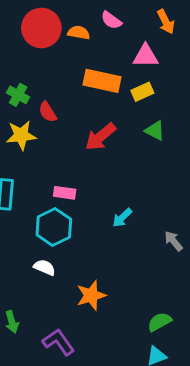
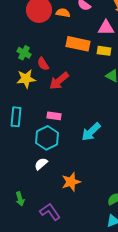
yellow rectangle: (142, 92) -> (104, 51), turned 32
red arrow: (100, 137) -> (59, 81), moved
cyan arrow: (122, 218) -> (91, 132), size x1.5
white semicircle: (44, 267) -> (41, 164), turned -64

